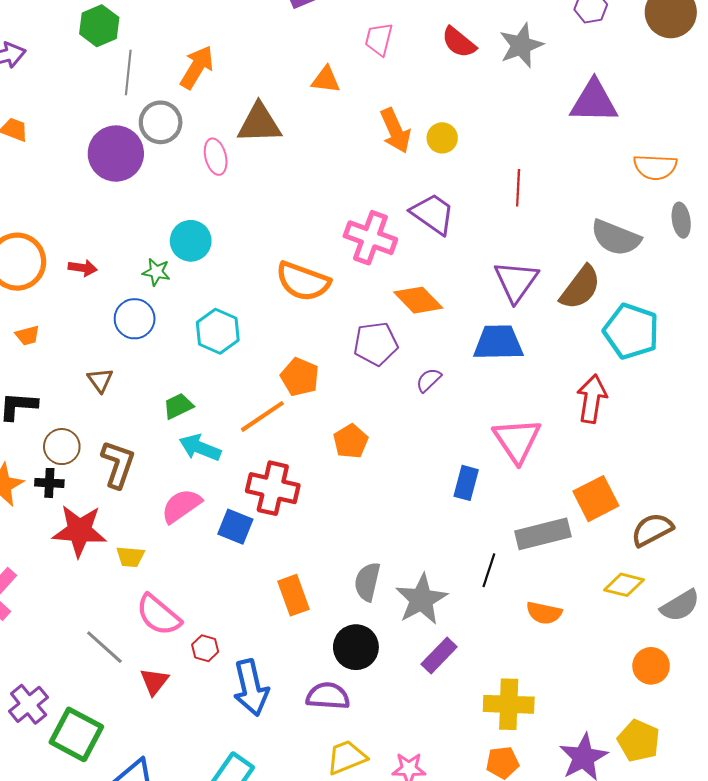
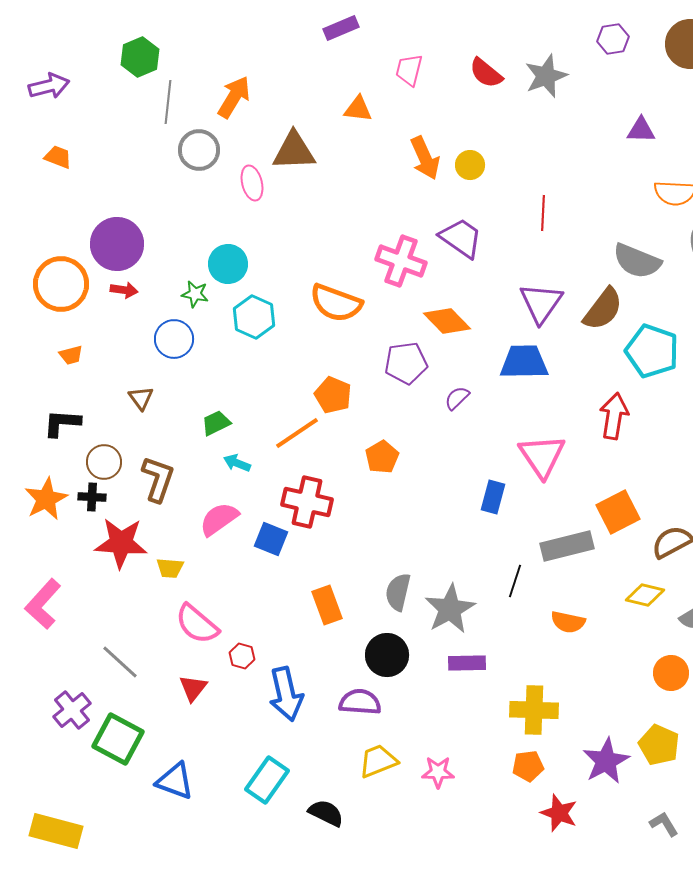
purple triangle: (594, 102) -> (641, 130), moved, size x0.6
purple circle: (116, 154) -> (117, 244), moved
cyan hexagon: (218, 331) -> (254, 317), moved
cyan arrow: (200, 448) -> (237, 463), size x0.7
gray line: (104, 647) -> (120, 662), moved
purple rectangle: (439, 655) -> (467, 663), turned 45

